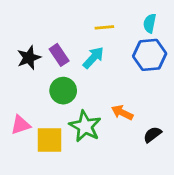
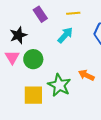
purple rectangle: (59, 55) -> (40, 14), moved
green circle: (63, 91) -> (33, 59), moved
pink triangle: (21, 125) -> (12, 57), moved, turned -42

